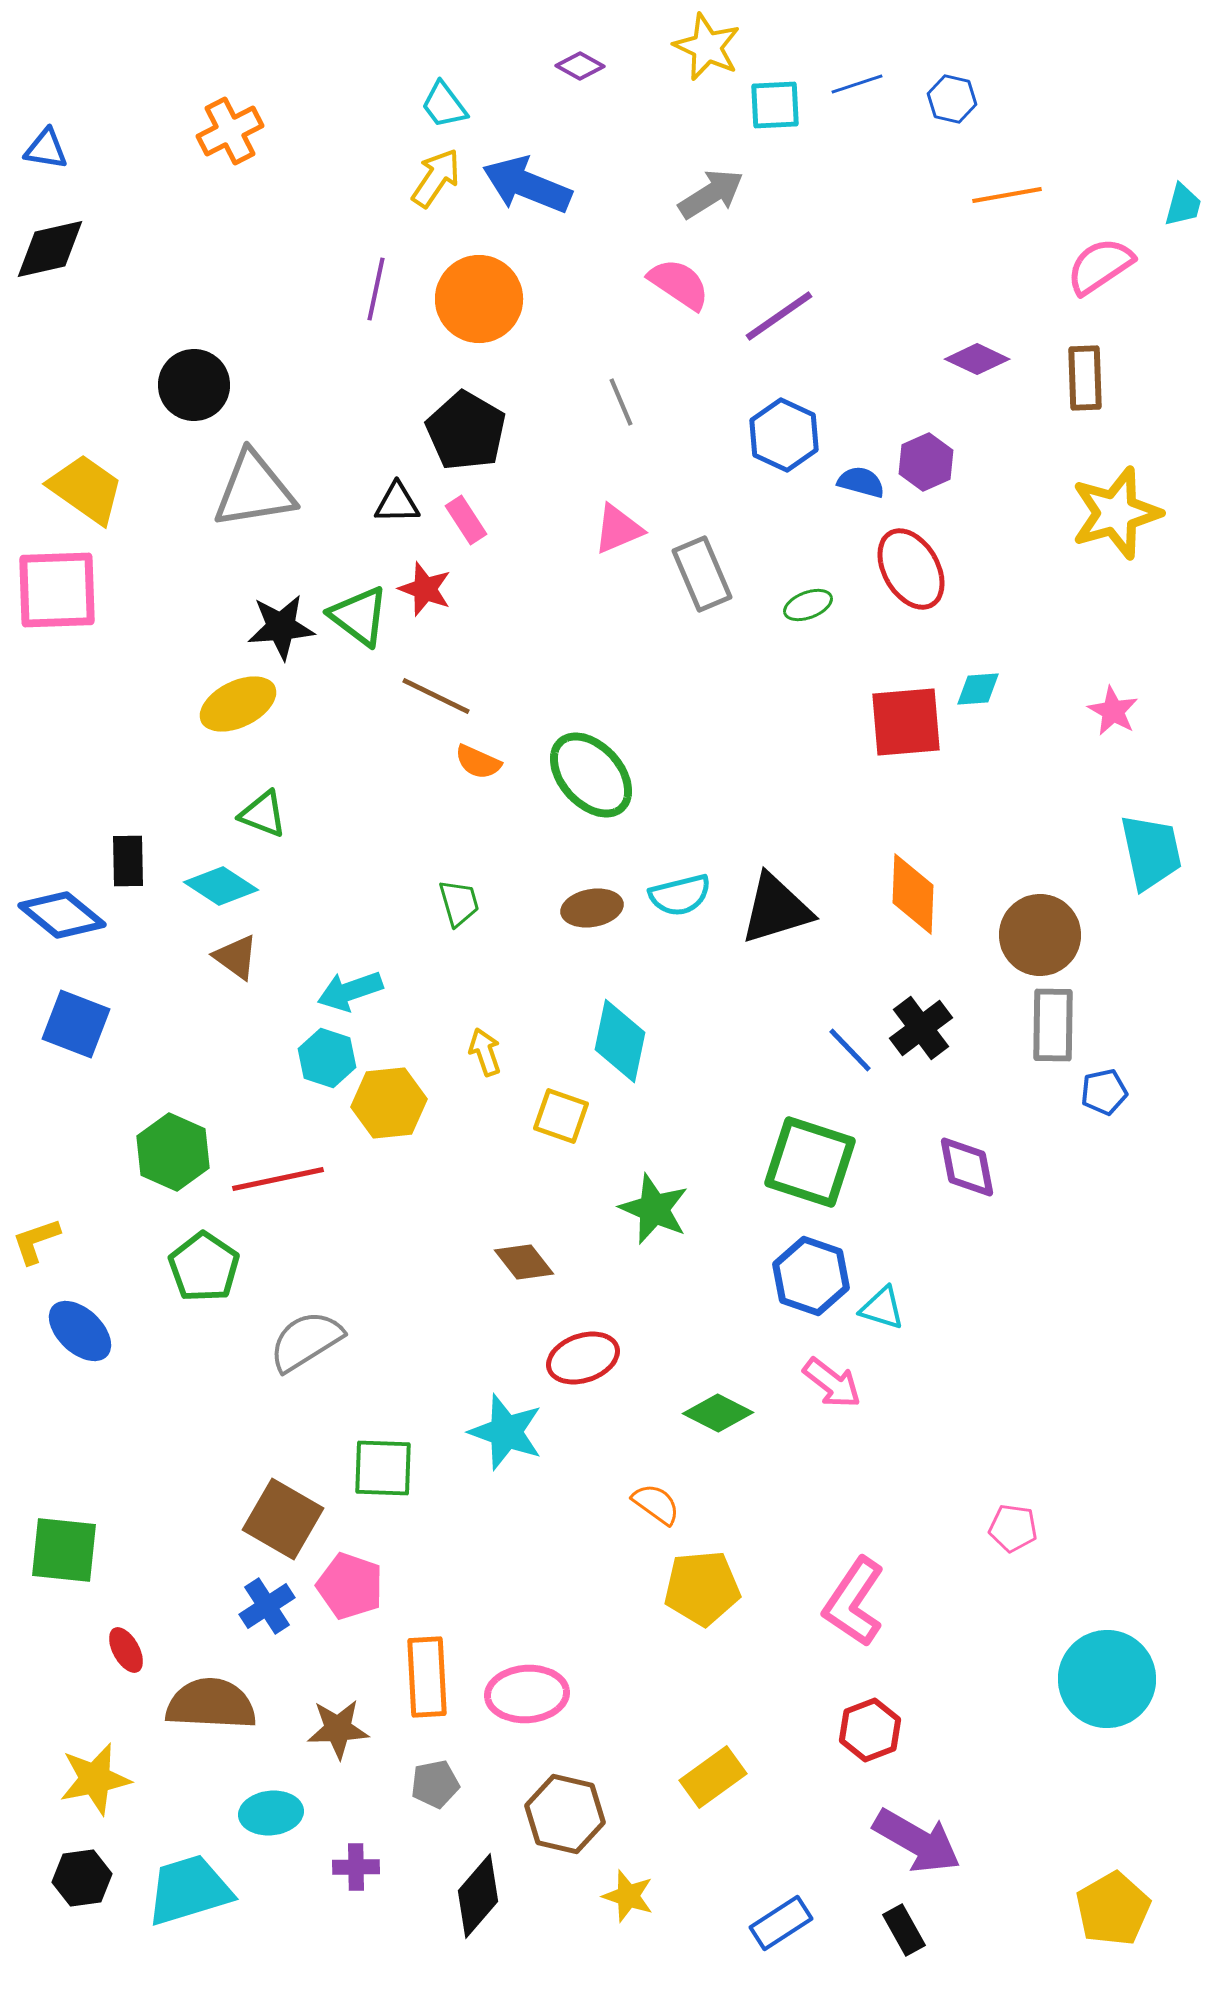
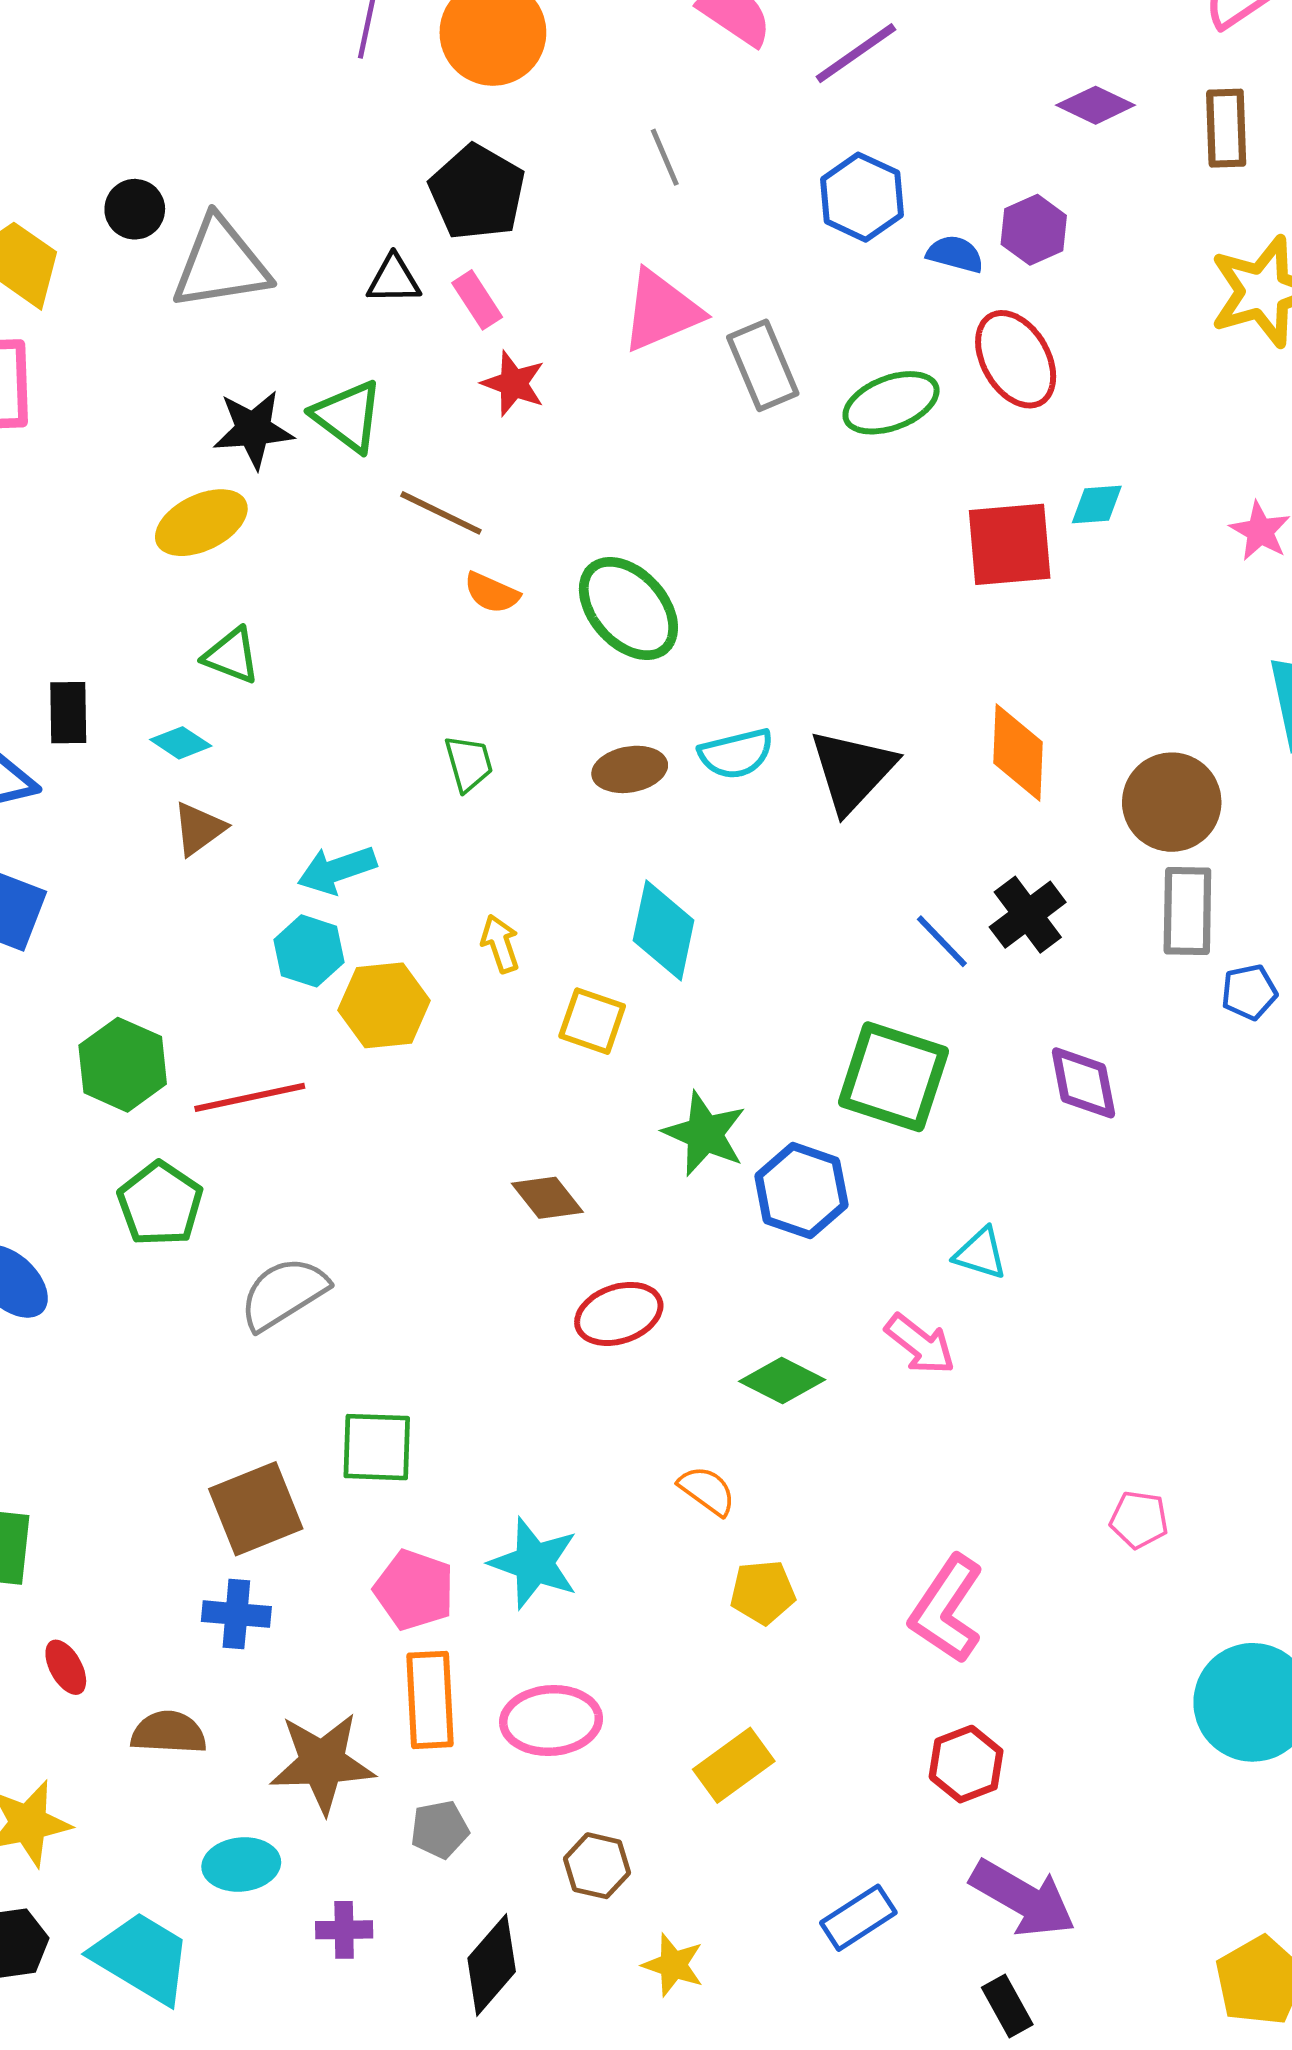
black circle: (194, 385) -> (135, 209), moved, size x0.7
pink triangle: (618, 529) -> (661, 311), size x1.4
red star: (425, 589) -> (513, 383), moved
green ellipse: (808, 605) -> (891, 403), size x1.6
cyan diamond: (221, 886) -> (181, 743), size x0.7
black triangle: (776, 909) -> (852, 771), turned -30
brown triangle: (236, 957) -> (199, 829), turned 48
blue hexagon: (811, 1276) -> (801, 1191), moved
cyan star: (506, 1432) -> (534, 1563), moved
brown square: (283, 1519) -> (256, 1509), turned 38
pink pentagon: (350, 1586) -> (414, 1590), moved
yellow pentagon: (702, 1588) -> (763, 1592), size x0.7
blue cross: (267, 1606) -> (236, 1614), turned 38
brown semicircle: (211, 1704) -> (169, 1733), size x0.7
brown star: (338, 1729) -> (322, 1763), size x1.4
yellow rectangle: (713, 1777) -> (734, 1765), moved
brown hexagon: (565, 1814) -> (597, 1866), size x0.7
cyan trapezoid: (189, 1890) -> (142, 1958), turned 48
blue rectangle: (781, 1923) -> (858, 1918), moved

